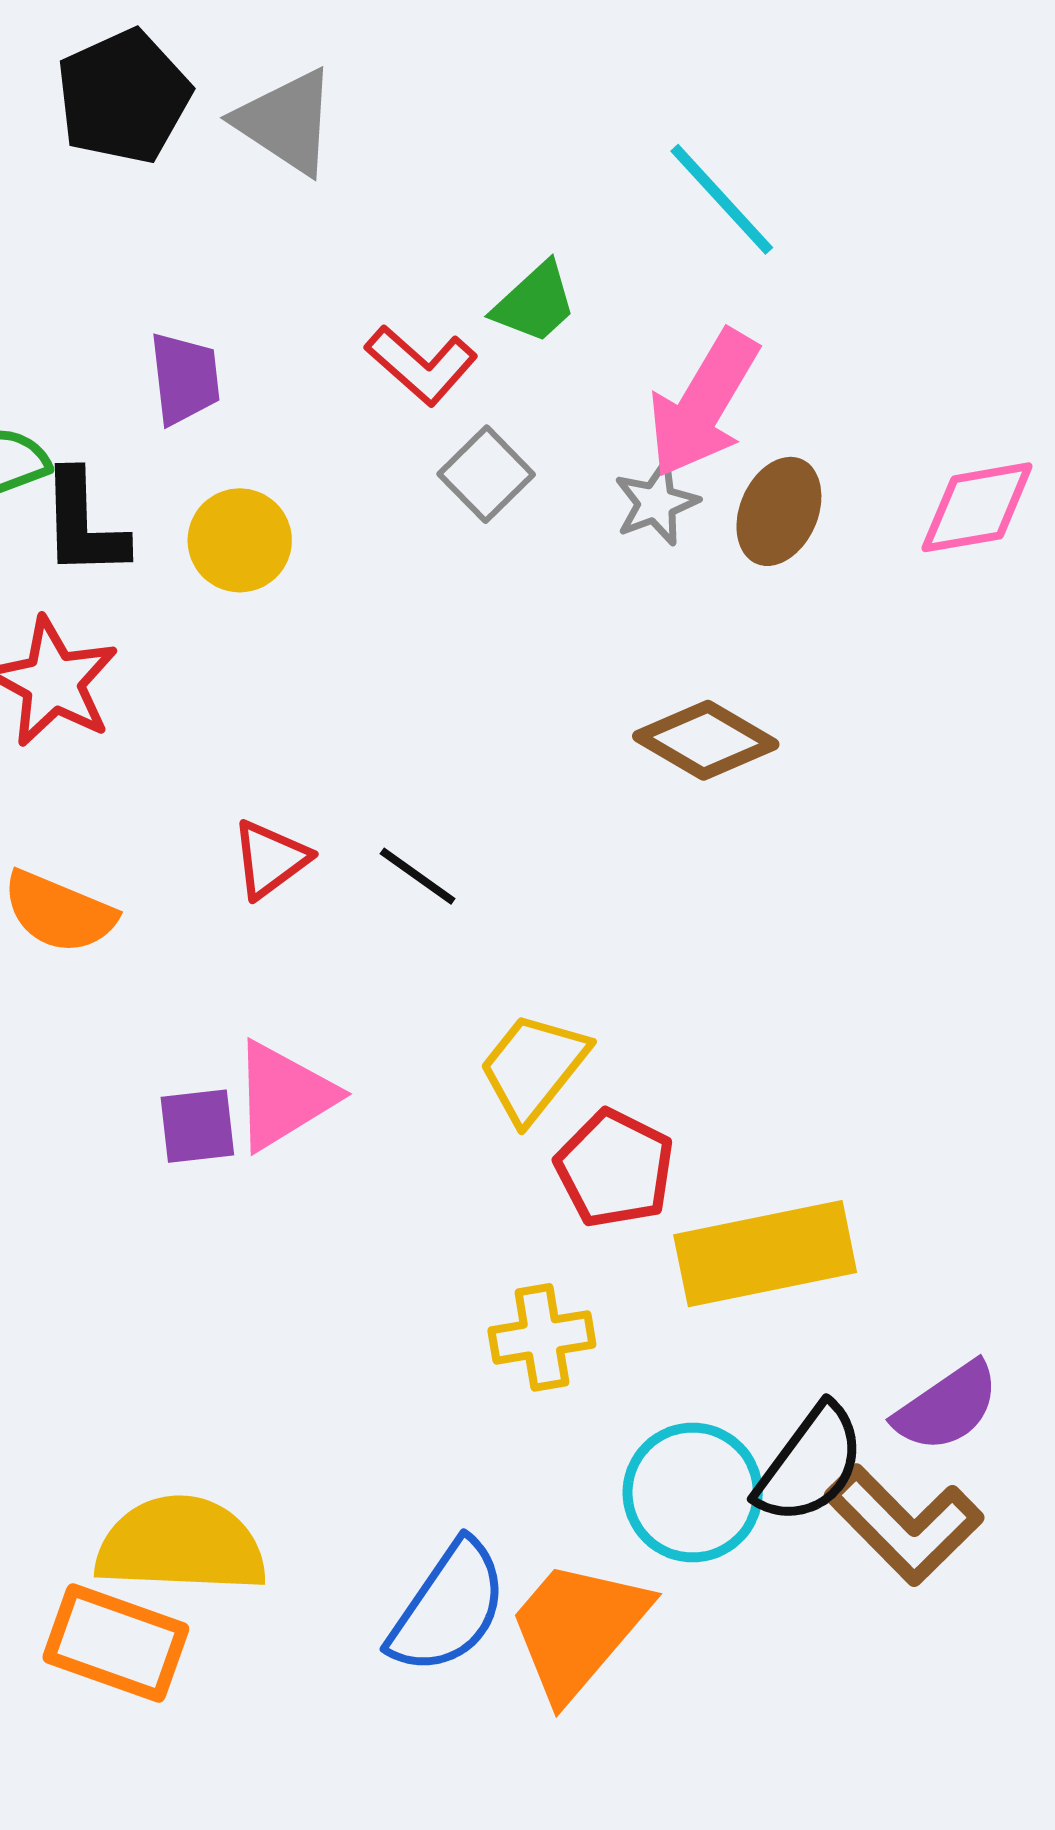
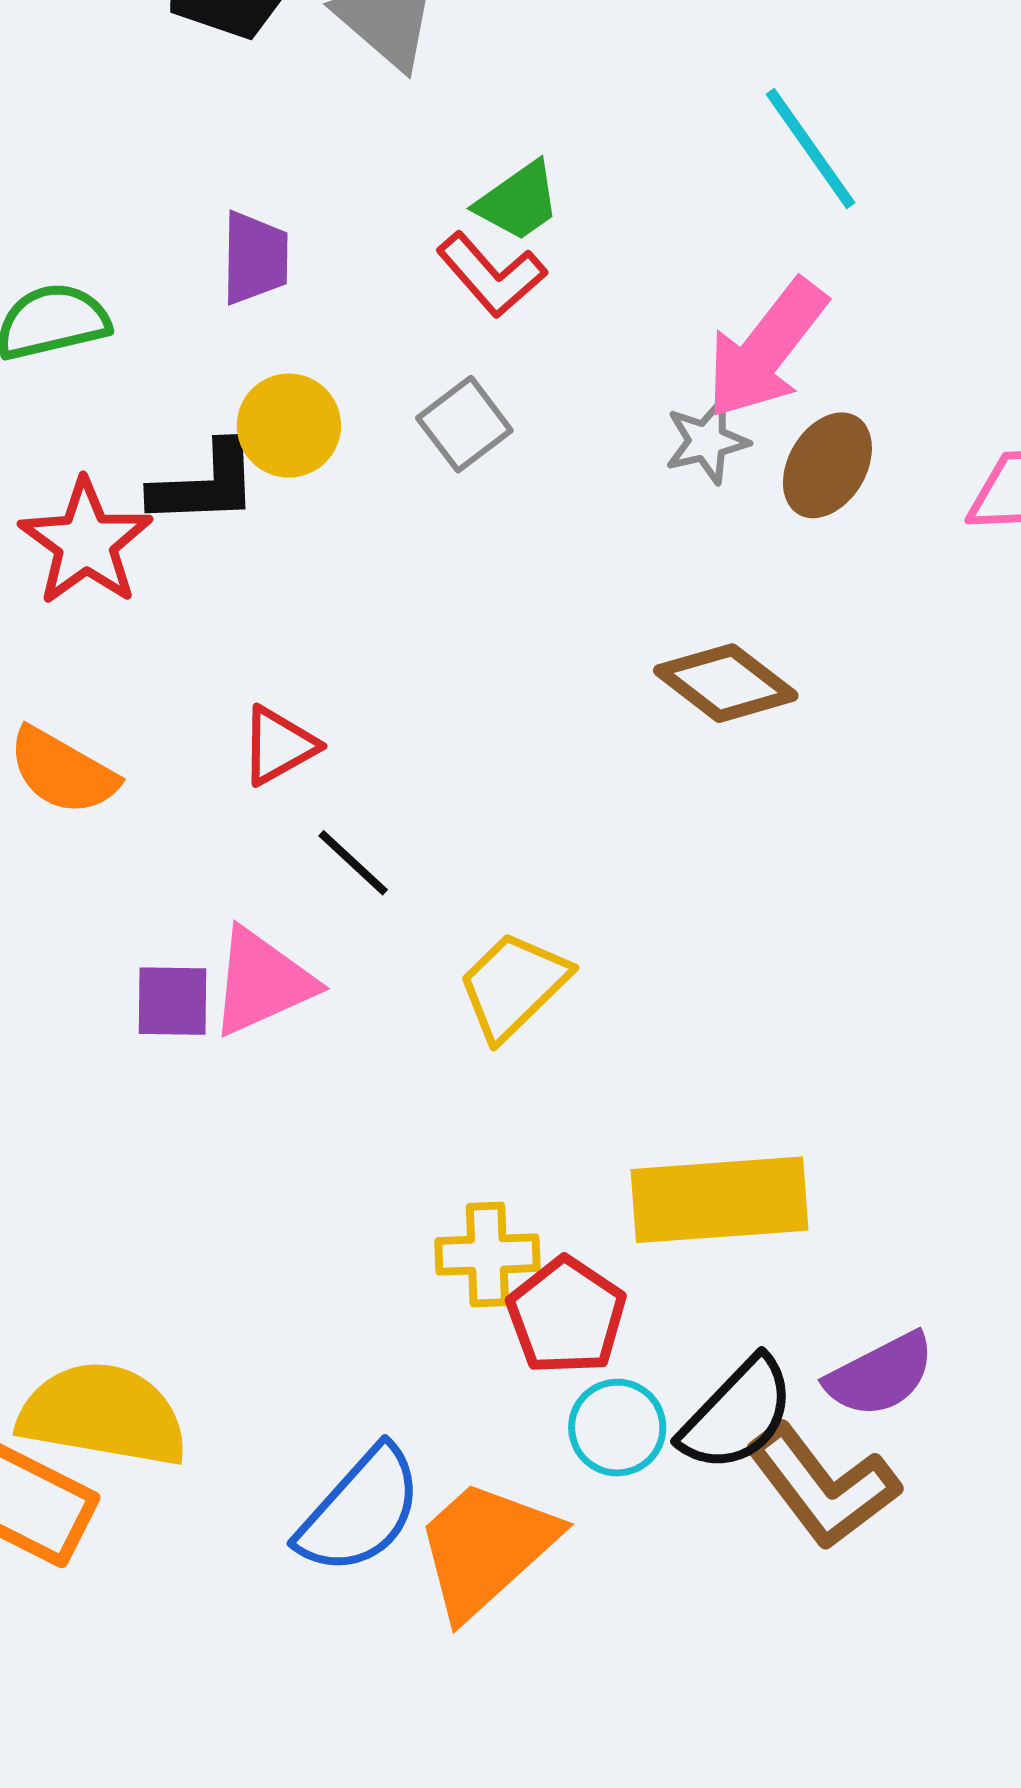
green trapezoid: (535, 303) -> (518, 201), moved
gray square: (486, 474) -> (464, 424), moved
black L-shape: (83, 524) -> (205, 484), moved, turned -98
black line: (418, 876) -> (353, 863), moved
red pentagon: (615, 1169) -> (567, 1316), moved
cyan circle: (693, 1492) -> (617, 1428), size x0.7

